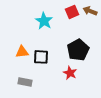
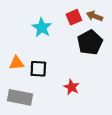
black pentagon: (78, 50) -> (90, 42), moved
gray rectangle: (25, 82) -> (20, 97), size x1.5

